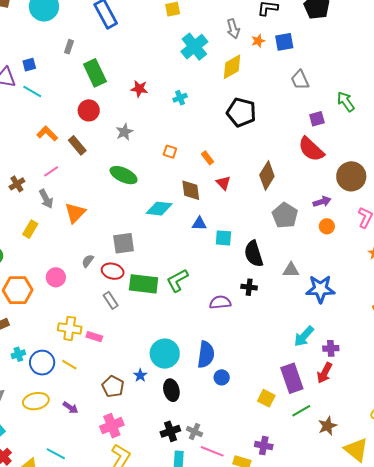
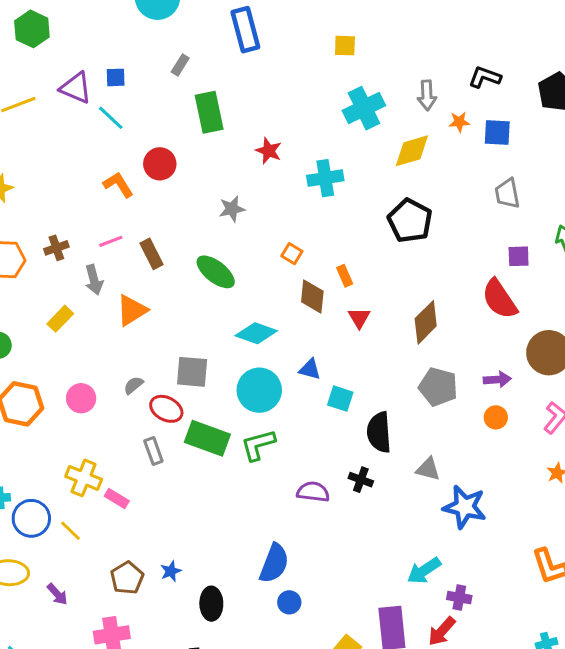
cyan cross: (180, 98) -> (325, 178), size x1.6
red circle: (89, 110) -> (160, 164), moved
brown rectangle: (77, 145) -> (151, 254), moved
brown diamond: (191, 190) -> (312, 297), moved
gray pentagon: (285, 215) -> (438, 387), turned -30
cyan circle: (165, 354) -> (259, 390), moved

